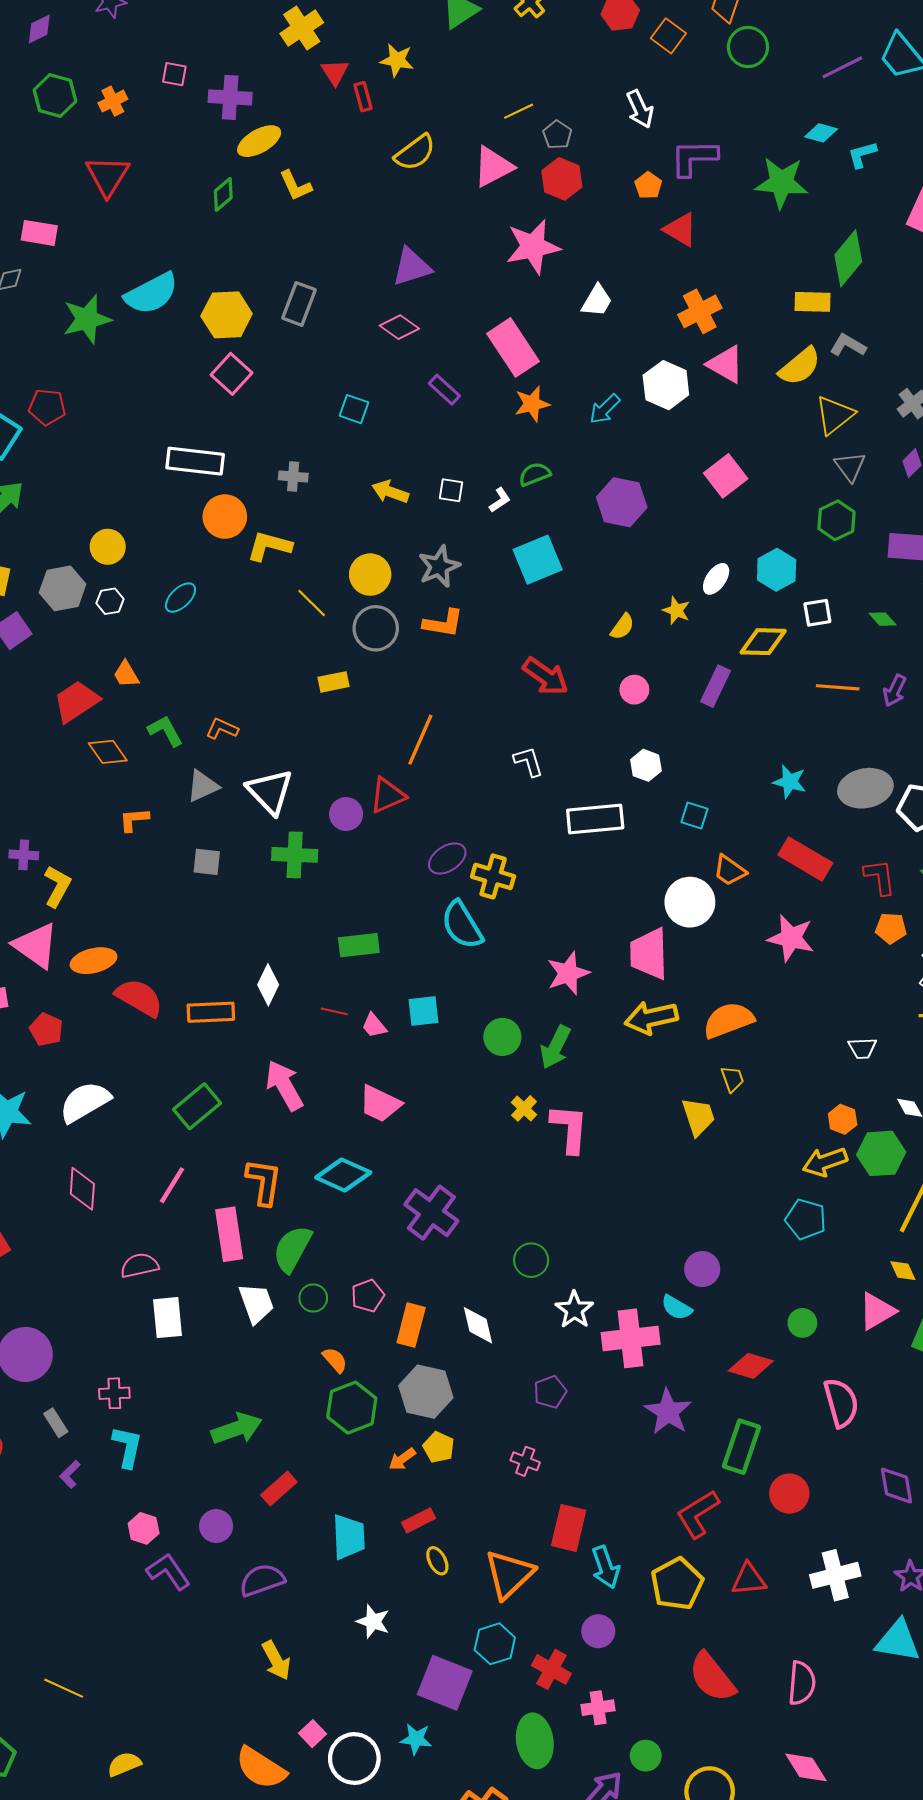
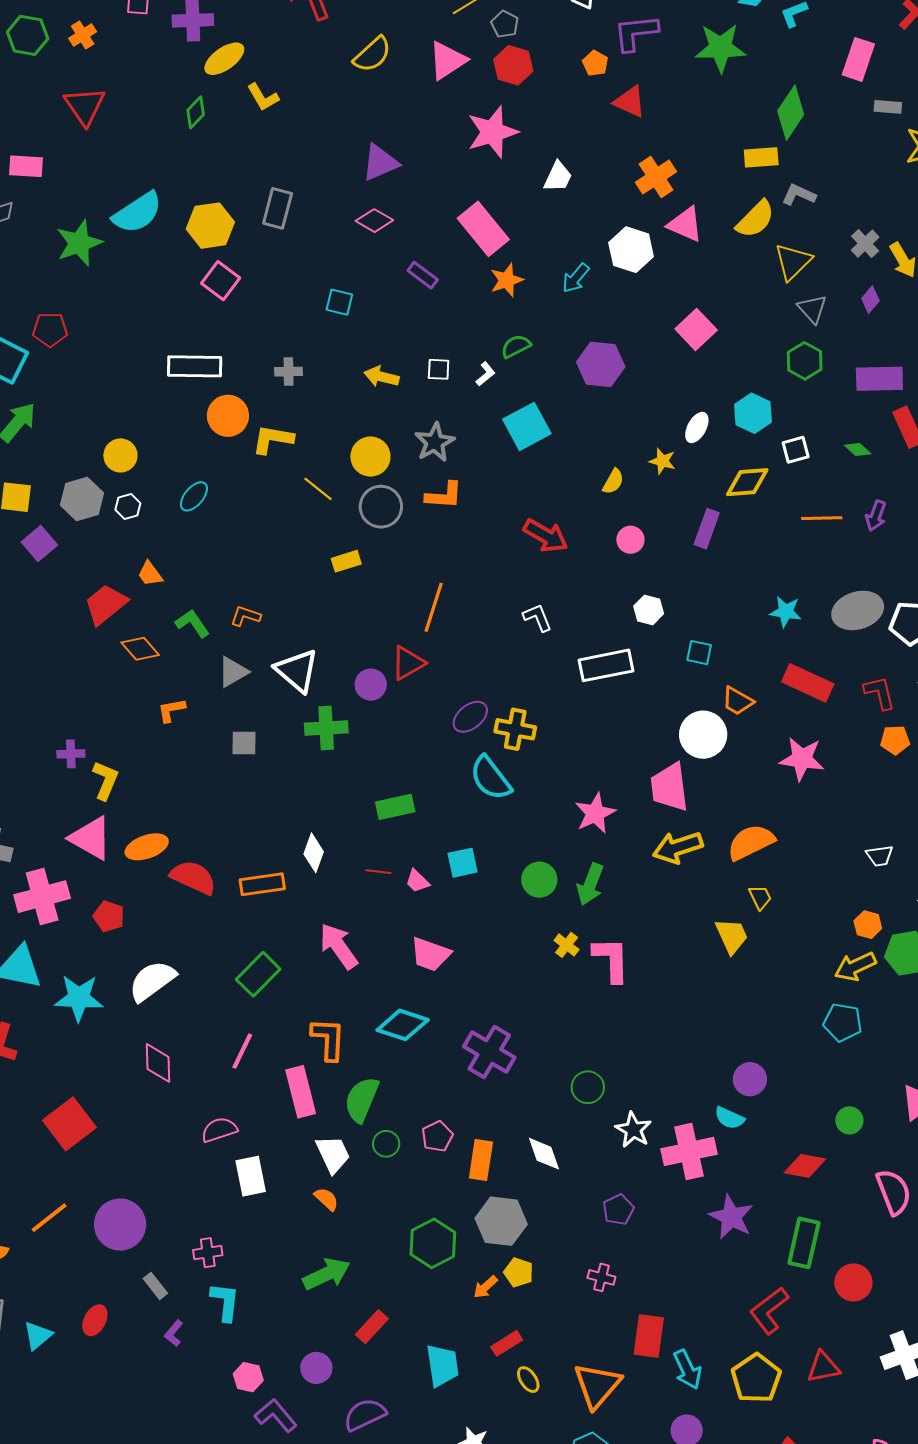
orange semicircle: (335, 1360) -> (326, 1199), moved

